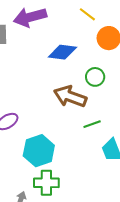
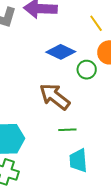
green circle: (95, 77) -> (87, 70), moved

